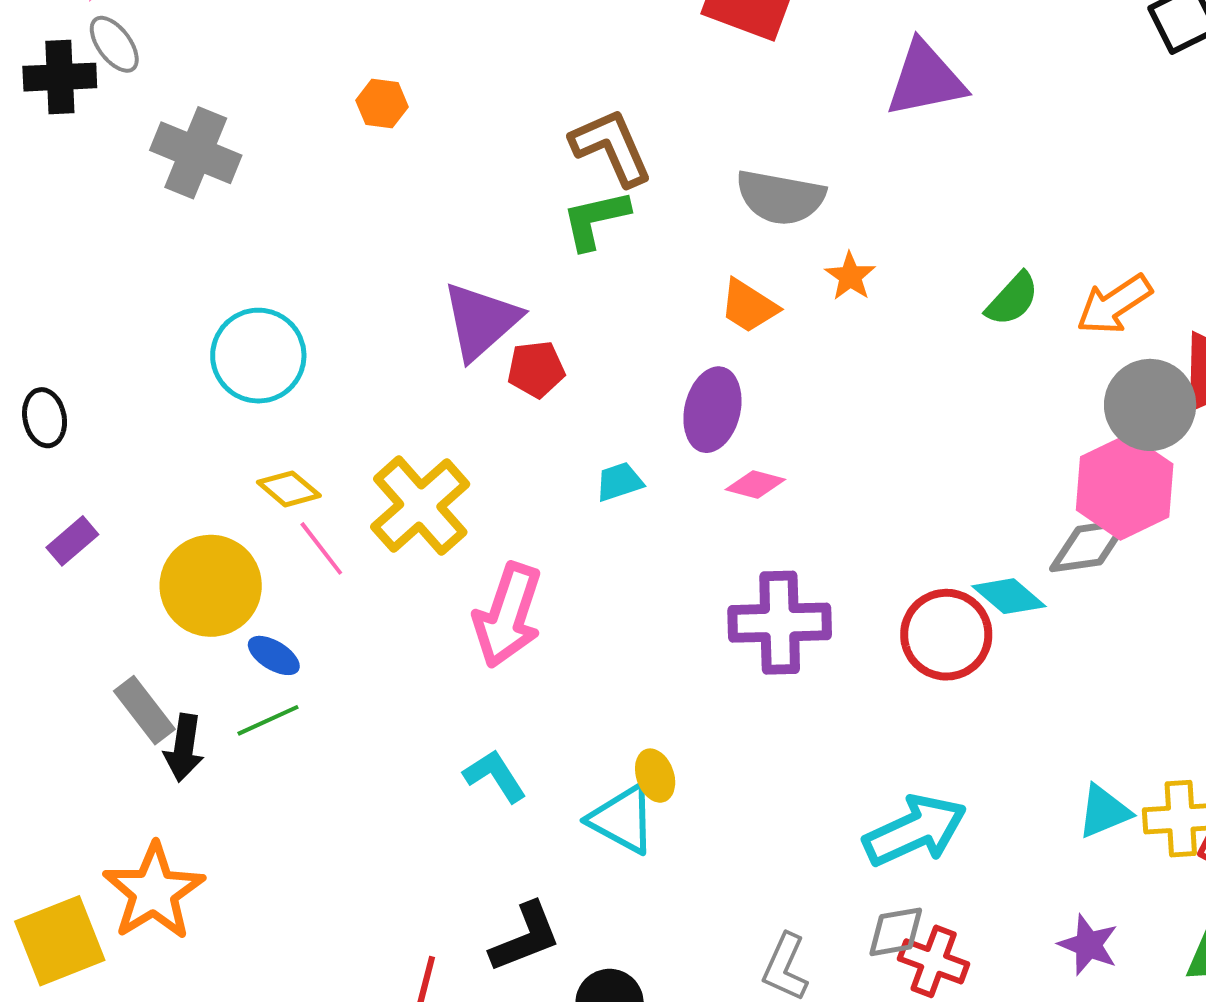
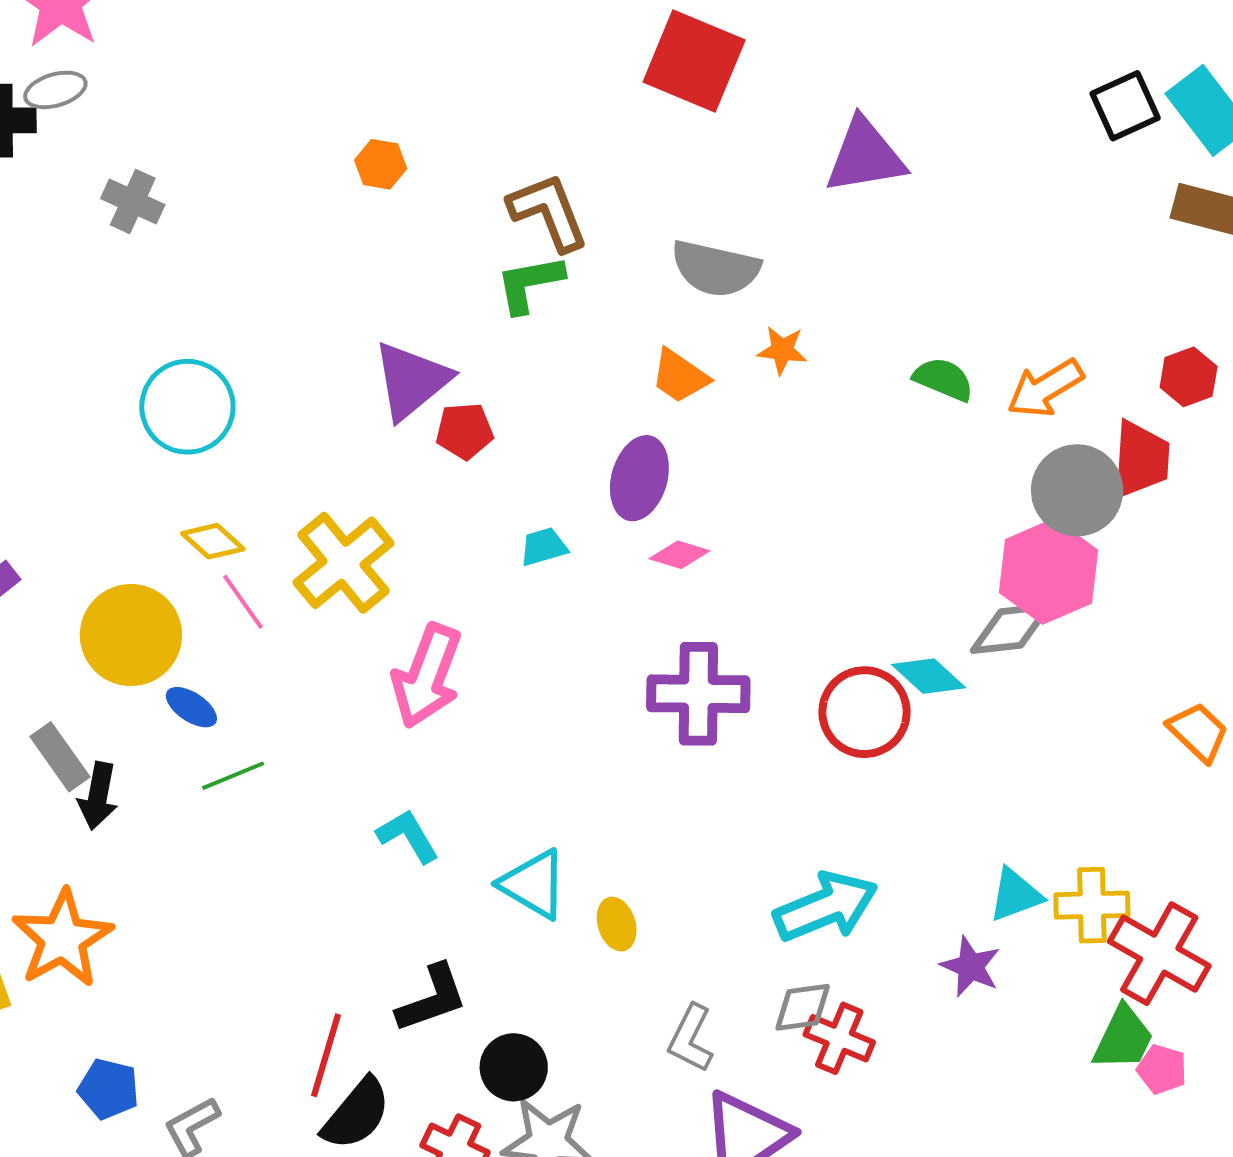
gray ellipse: (114, 44) -> (55, 90), turned -72
orange hexagon: (382, 104) -> (381, 164), moved
gray cross: (196, 153) -> (133, 202), size x0.7
orange star: (850, 276) -> (782, 350), turned -30
green semicircle: (1012, 299) -> (943, 379), turned -112
green line: (268, 720) -> (233, 776), moved
yellow ellipse: (655, 776) -> (617, 924), moved
purple star: (1088, 945) -> (971, 967), moved

